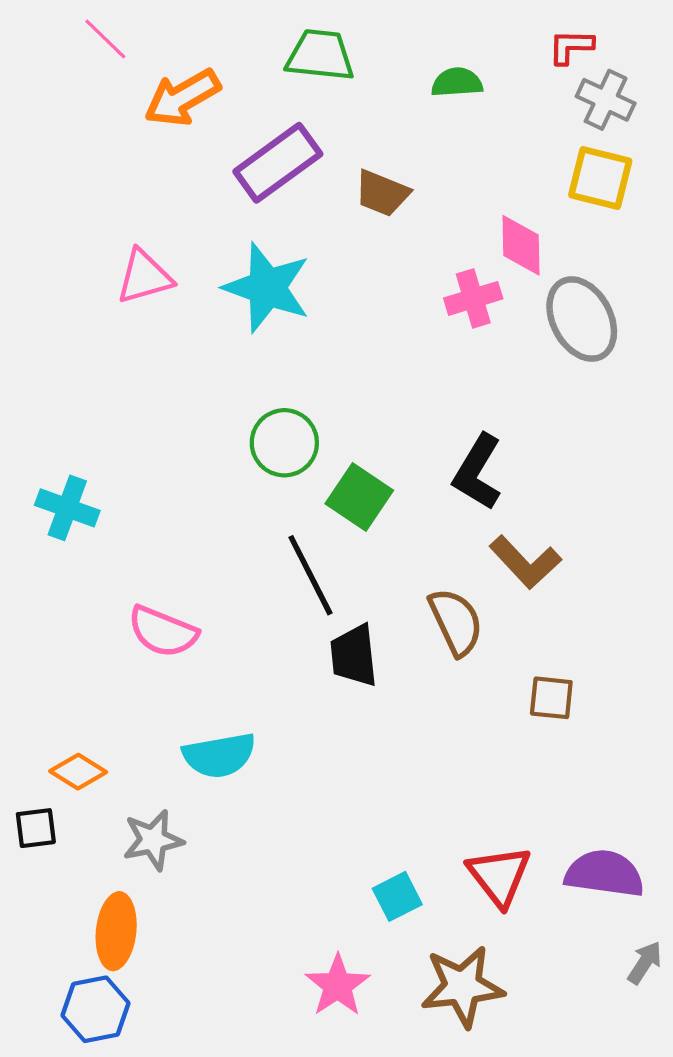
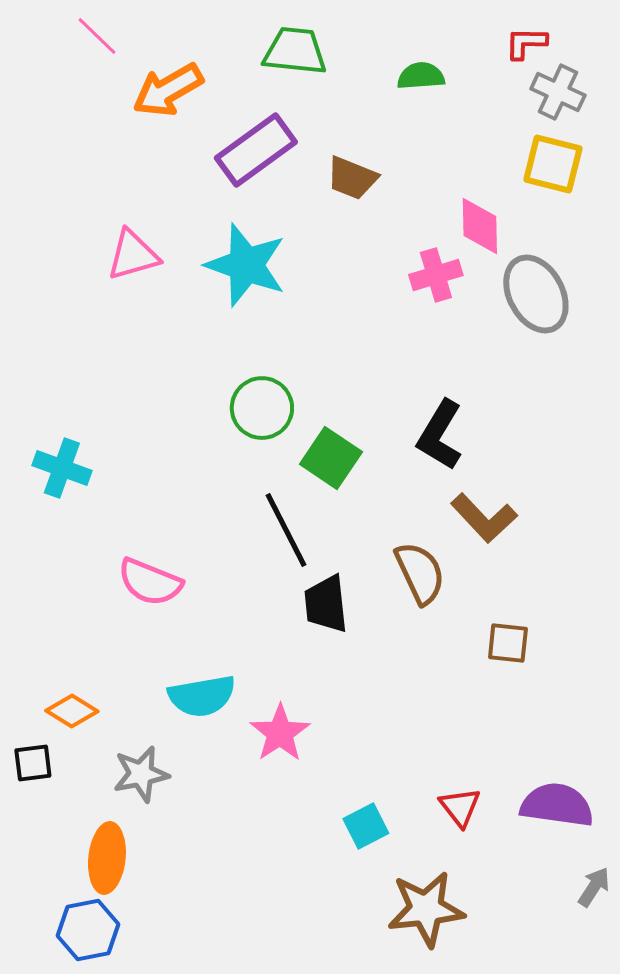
red triangle: (499, 876) -> (460, 807), size x0.7
pink star: (338, 985) -> (280, 733), moved

